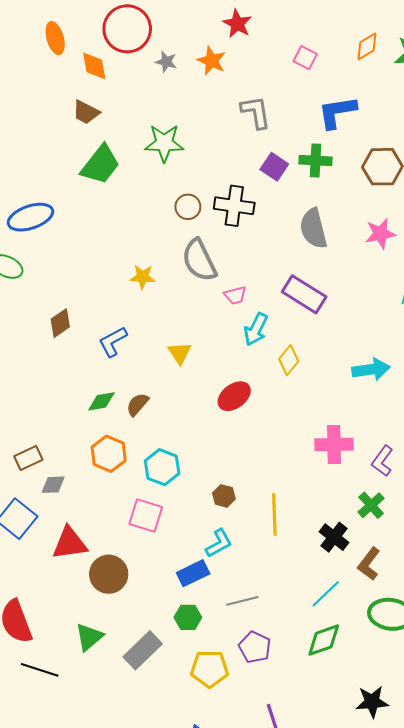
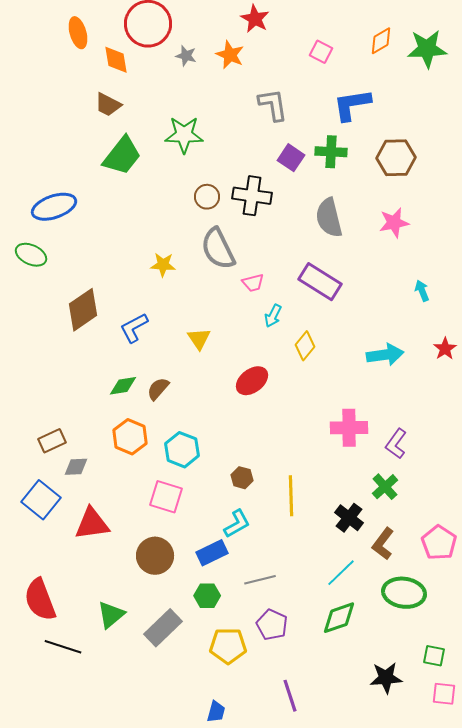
brown diamond: (60, 323) -> (83, 310), size x1.5
cyan arrow: (256, 329) -> (273, 316), size x0.7
brown circle: (109, 574) -> (155, 556), moved

